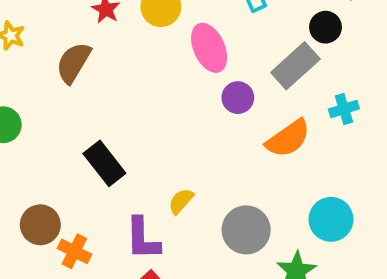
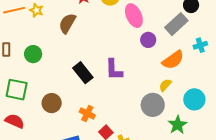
yellow semicircle: (181, 201) -> (165, 85), moved
purple L-shape: (143, 239) -> (114, 70), moved
orange cross: (74, 251) -> (87, 113), moved

